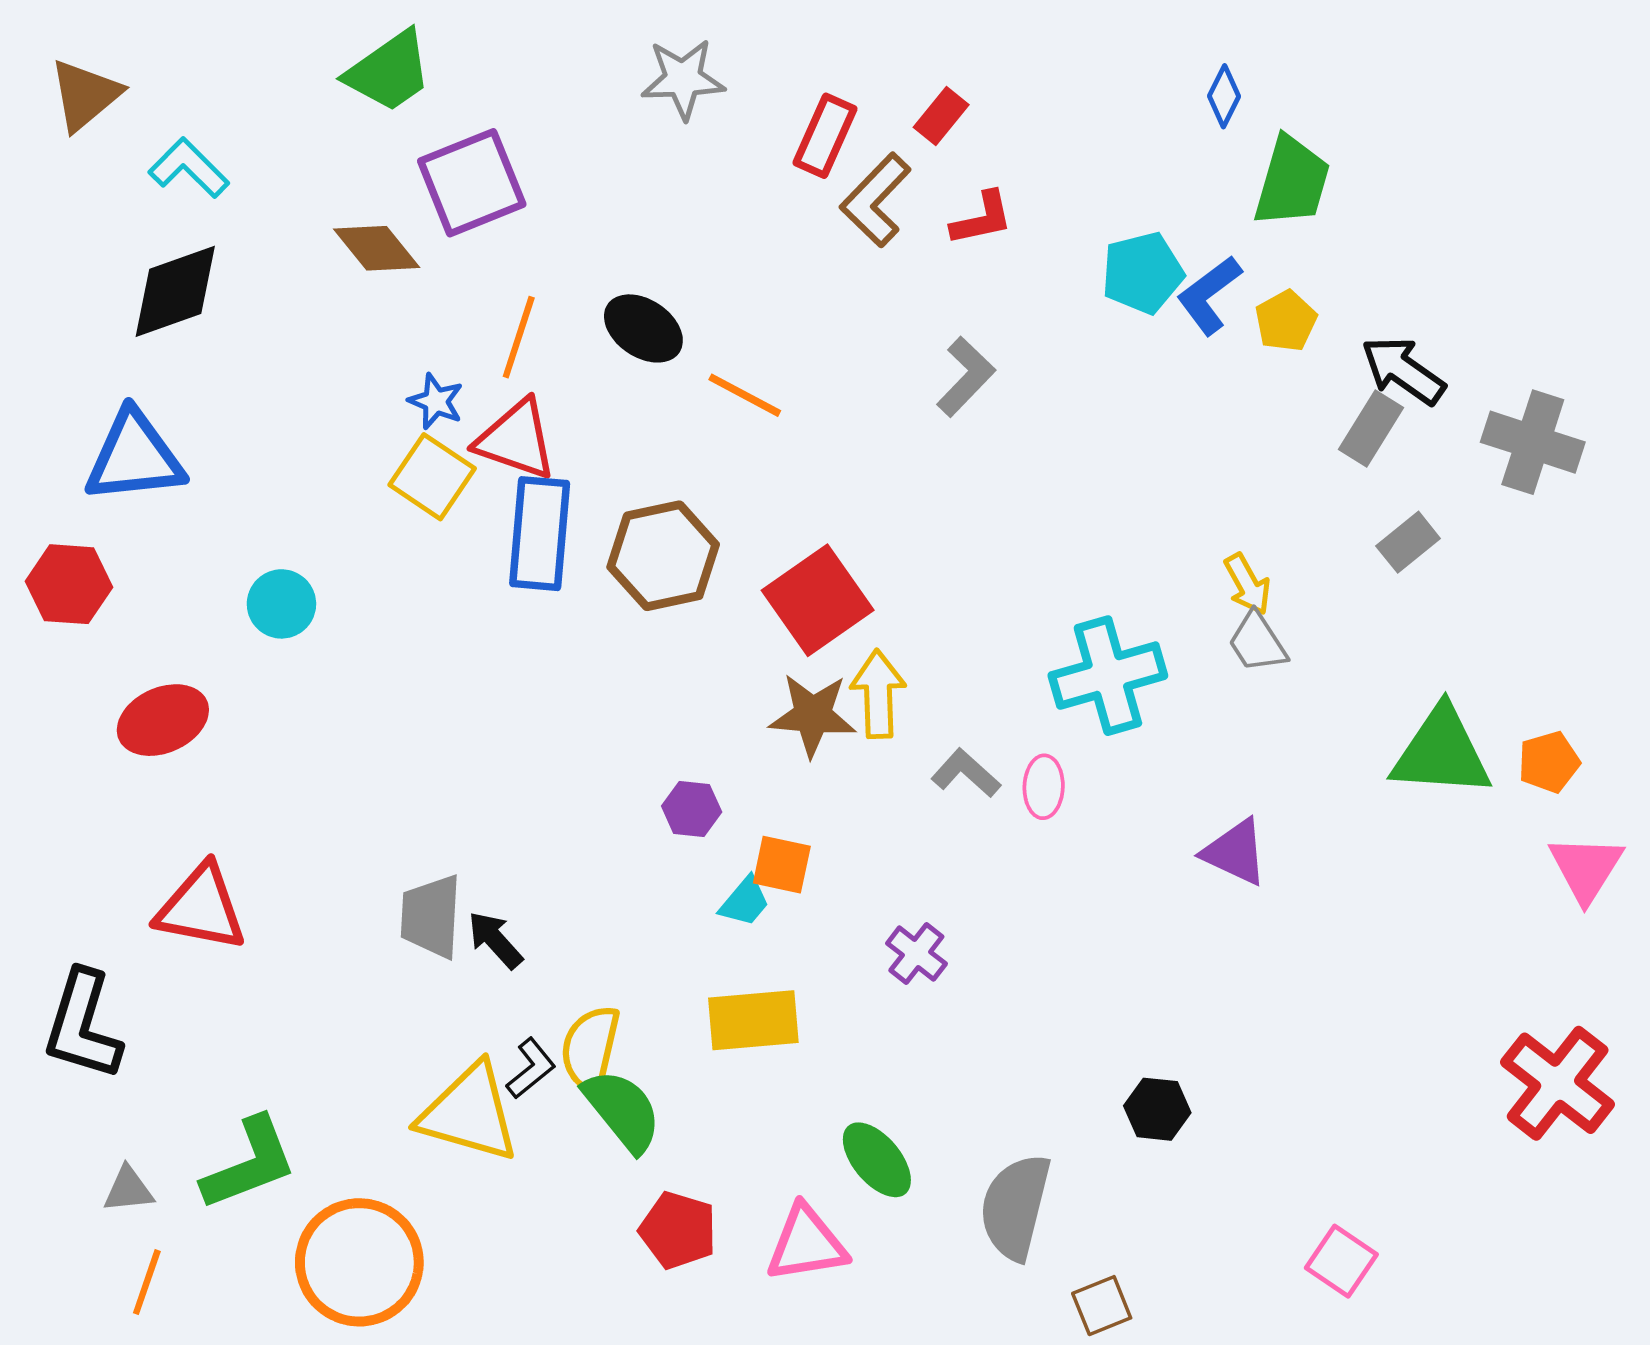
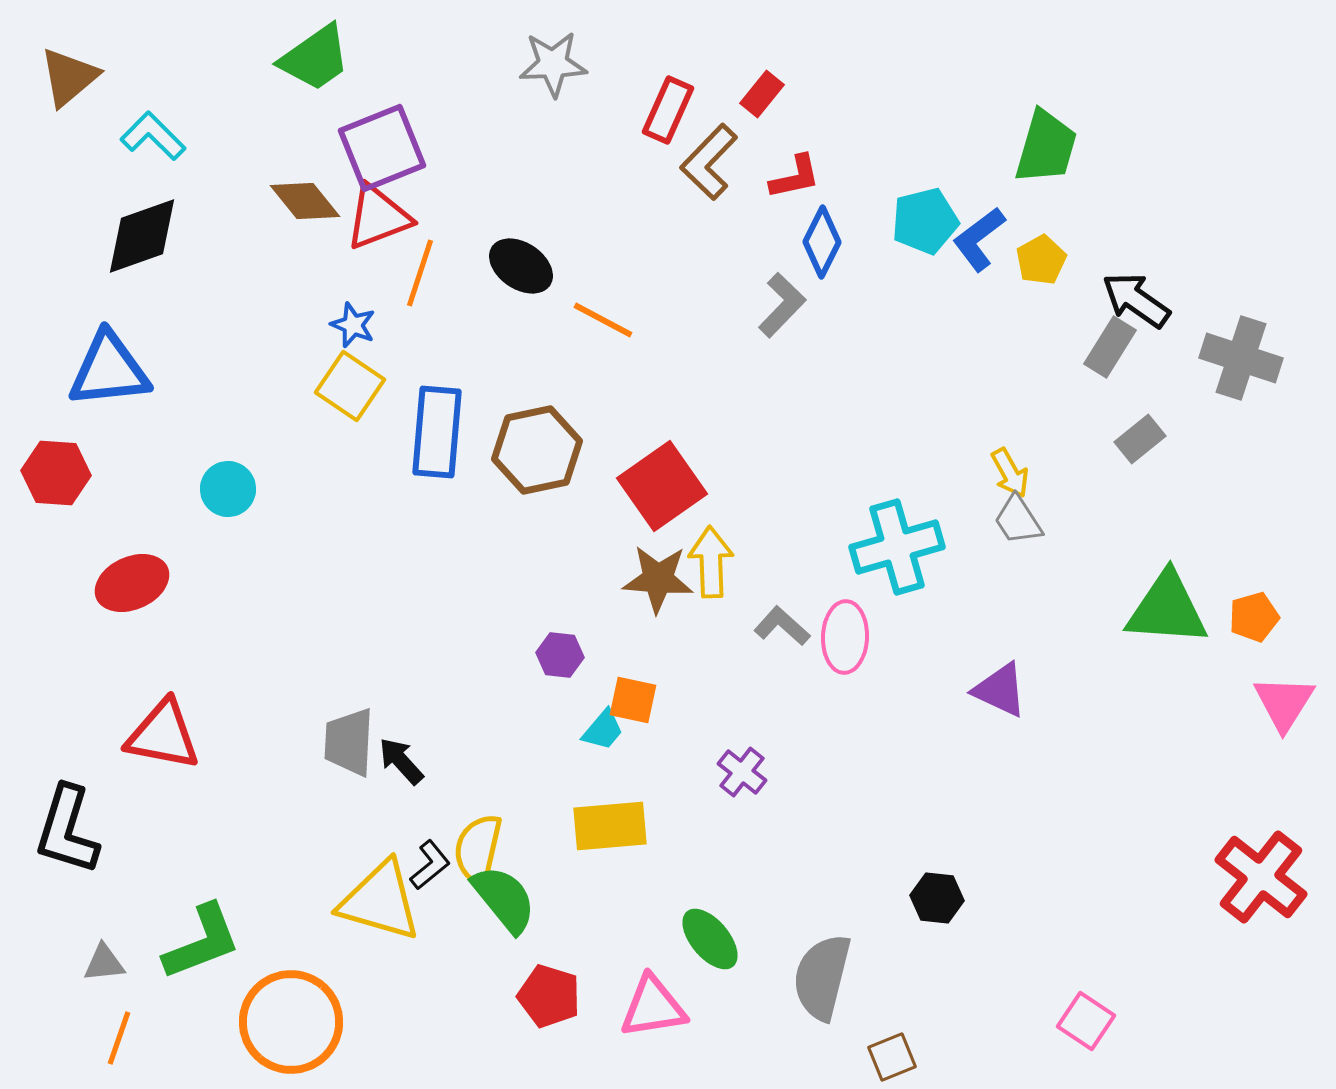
blue diamond: (1224, 96) -> (822, 242), moved, size x1.4
red triangle: (516, 440) -> (378, 217), moved, turned -40
pink ellipse: (1044, 787) -> (845, 637), size x1.4

